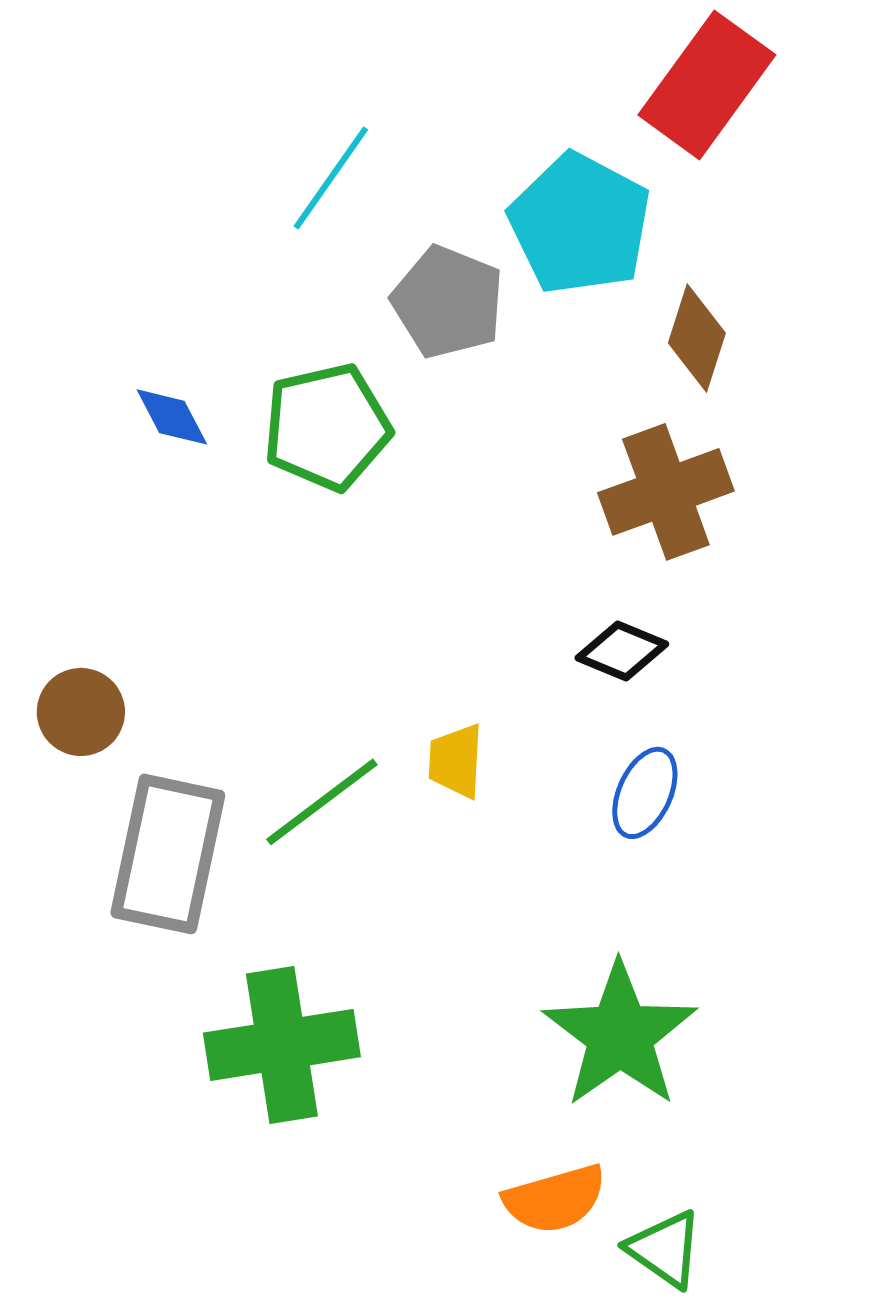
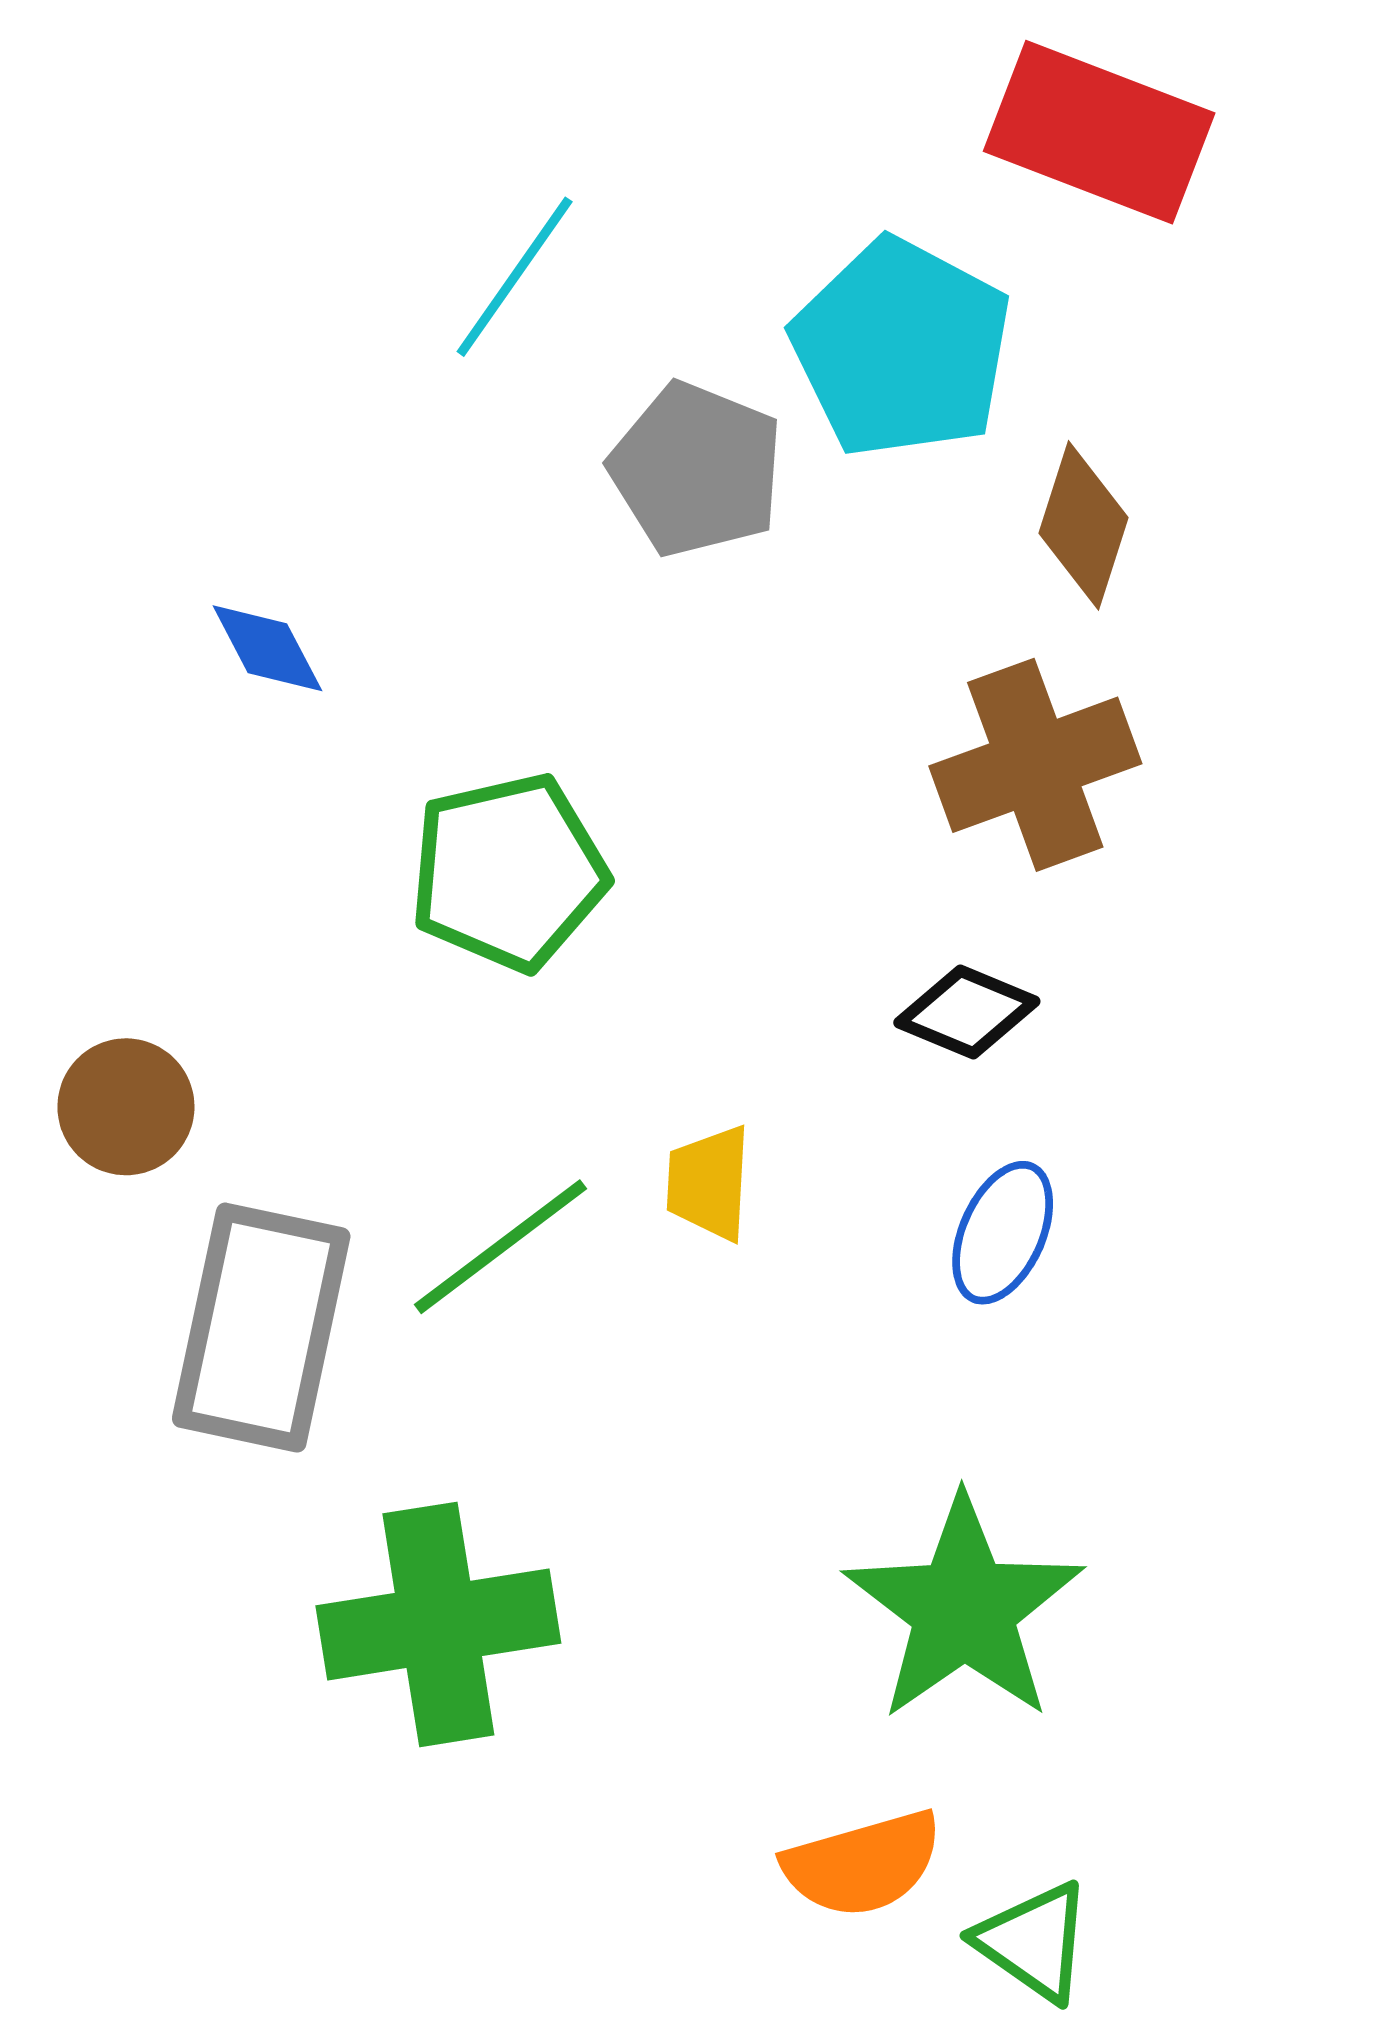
red rectangle: (707, 85) -> (1099, 132), turned 75
green pentagon: (327, 427) -> (508, 872), moved

